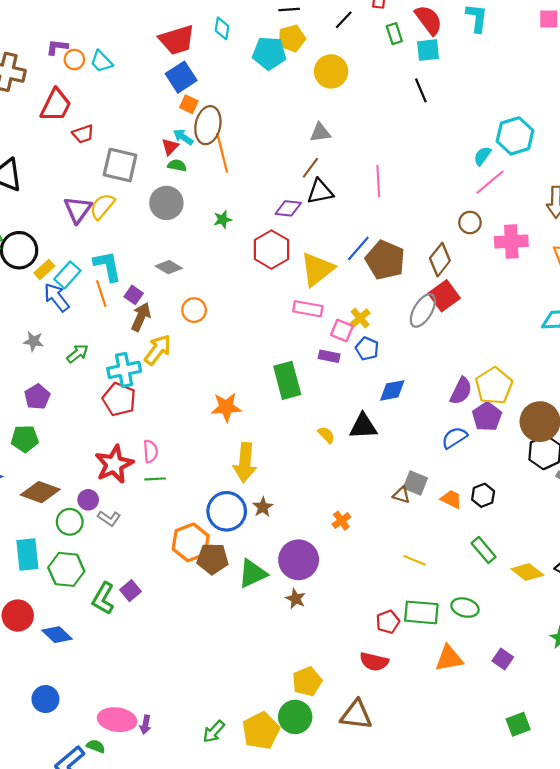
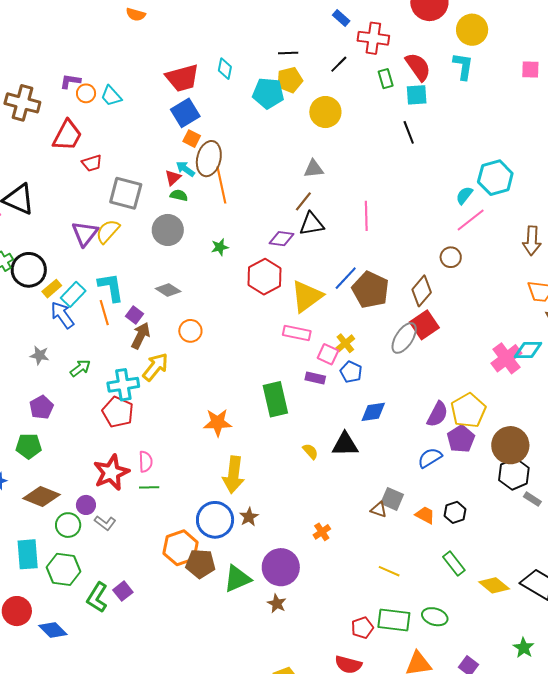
pink cross: (511, 241) -> (506, 358), moved, turned -36

